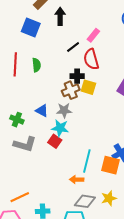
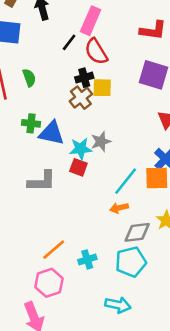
pink rectangle: (93, 35) -> (91, 21), size x1.5
gray star: (64, 110) -> (101, 142), moved
blue triangle: (42, 111) -> (52, 133), size x1.5
green cross: (17, 120) -> (31, 123), moved
cyan line: (87, 161) -> (126, 181), turned 40

